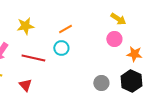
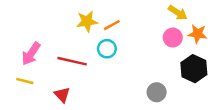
yellow star: (25, 26) -> (87, 21), moved
orange star: (134, 54) -> (198, 34), moved
black hexagon: (131, 81) -> (194, 69), moved

